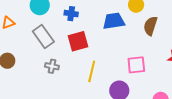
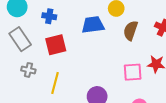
pink square: (136, 65) -> (133, 72), moved
yellow line: (92, 71) -> (55, 83), moved

